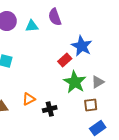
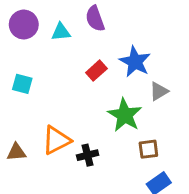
red rectangle: (65, 60) -> (96, 71), moved
gray triangle: (98, 82) -> (159, 91), moved
orange triangle: (29, 99) -> (56, 140), size x1.5

